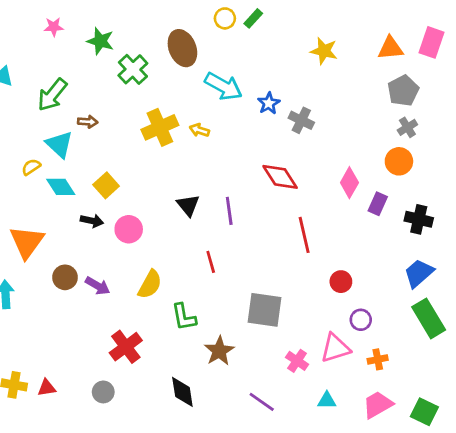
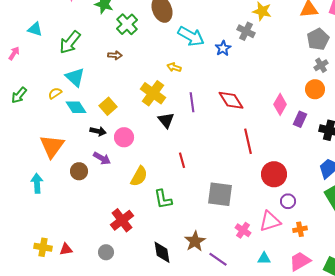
gray cross: (301, 120) -> (246, 31), moved
brown arrow: (88, 122) -> (115, 55), moved
yellow cross: (160, 127) -> (153, 93), moved, turned -30
purple line: (229, 211) -> (192, 102), moved
red circle: (341, 282) -> (274, 174), size x1.6
purple arrow: (98, 286) -> (102, 158), moved
brown star: (219, 351) -> (195, 241), moved

